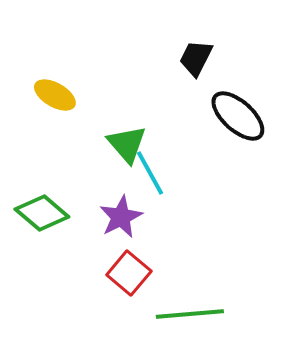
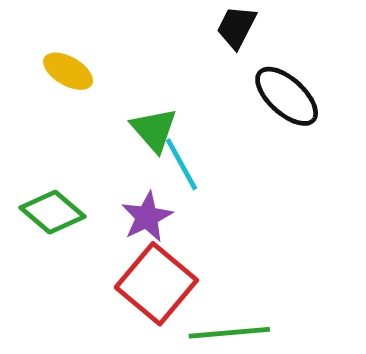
red square: (129, 273) -> (156, 284), size x1.5

